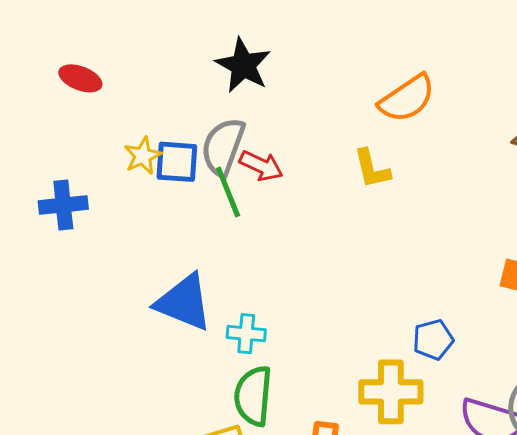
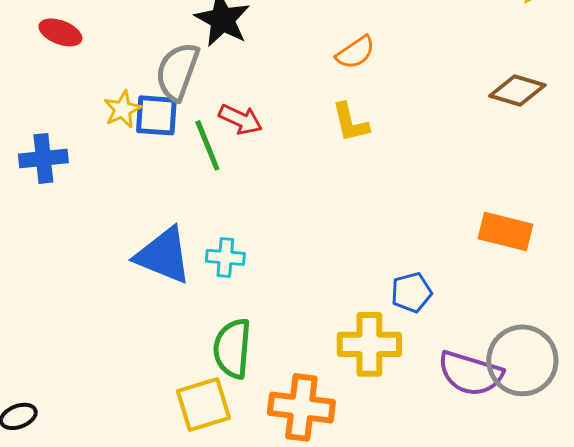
orange semicircle: (407, 98) -> (355, 52), moved, size x0.7
gray semicircle: (223, 147) -> (177, 71), moved
cyan cross: (246, 334) -> (225, 257), moved

